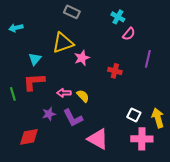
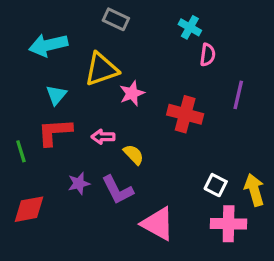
cyan arrow: (16, 28) -> (48, 45), moved, size x1.6
pink semicircle: (129, 34) -> (208, 55), turned -32
red cross: (115, 71) -> (185, 114), size x1.5
pink arrow: (64, 93) -> (103, 137), moved
red diamond: (29, 137) -> (29, 209), moved

